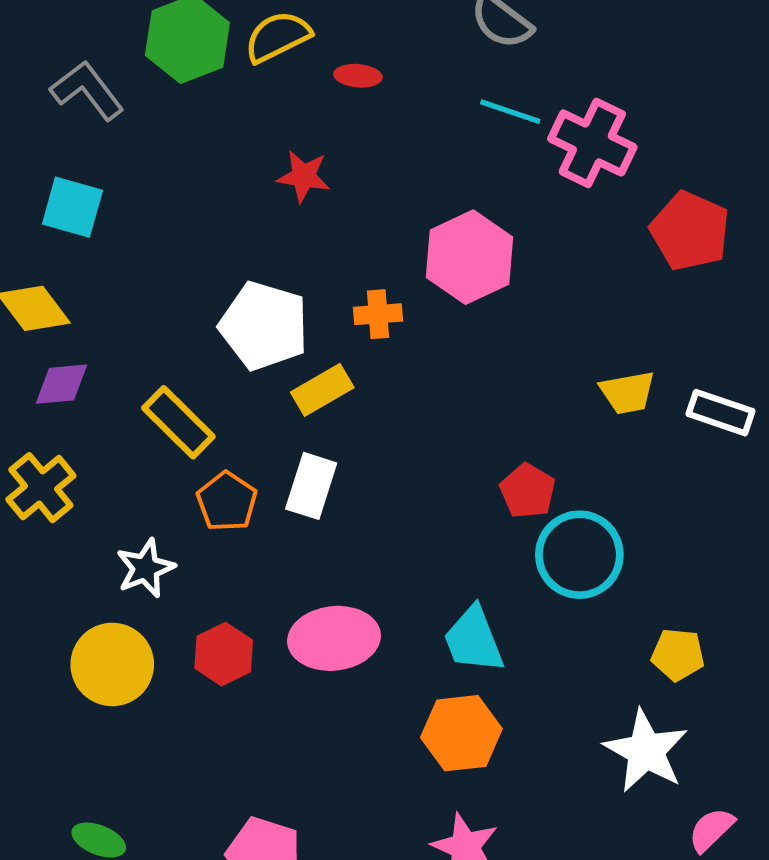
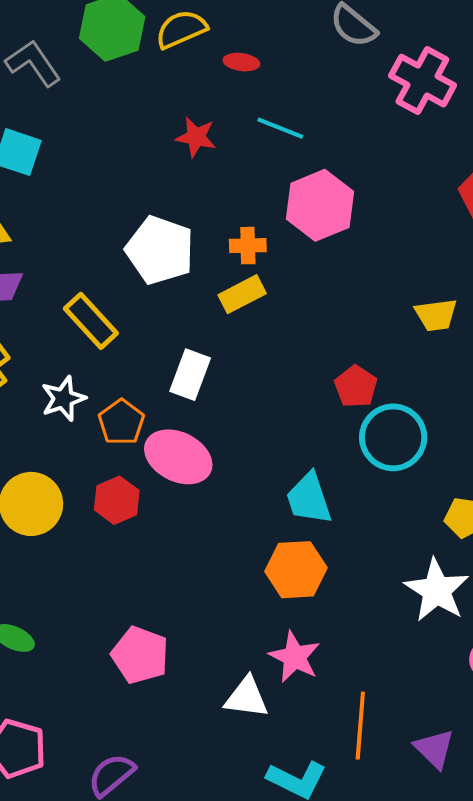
cyan line: (510, 112) -> (280, 128), moved
pink cross: (592, 143) -> (422, 81), moved
yellow rectangle: (322, 390) -> (242, 294), moved
orange pentagon: (227, 502) -> (121, 422), moved
white star: (145, 568) -> (63, 399), moved
pink ellipse: (334, 638) -> (178, 457), moved, turned 30

